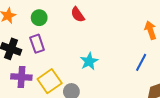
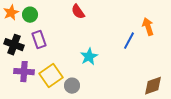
green circle: (39, 18) -> (30, 15), moved
blue line: (141, 62) -> (129, 41), moved

